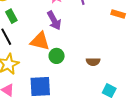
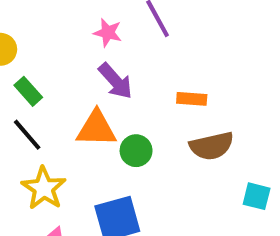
orange rectangle: (118, 14) -> (192, 99), moved
brown semicircle: (93, 62) -> (212, 146), size x1.5

